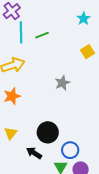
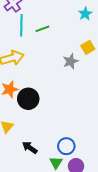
gray star: (62, 83) -> (71, 61), moved
black circle: (48, 132) -> (28, 99), moved

